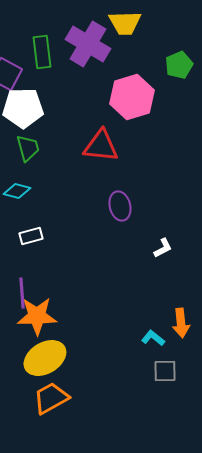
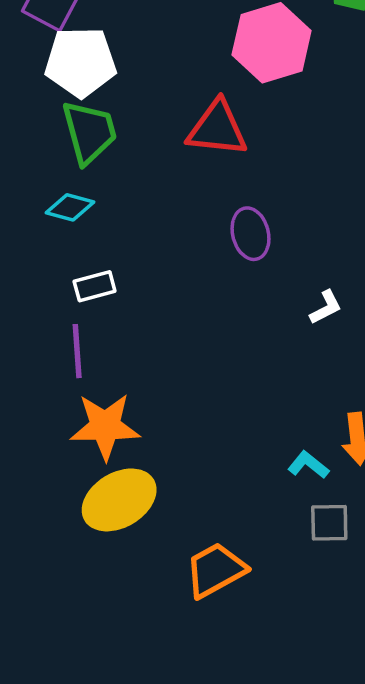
green trapezoid: (28, 148) -> (89, 132), size x1.4
purple line: (22, 293) -> (77, 351), moved
orange trapezoid: (51, 398) -> (215, 570), moved

